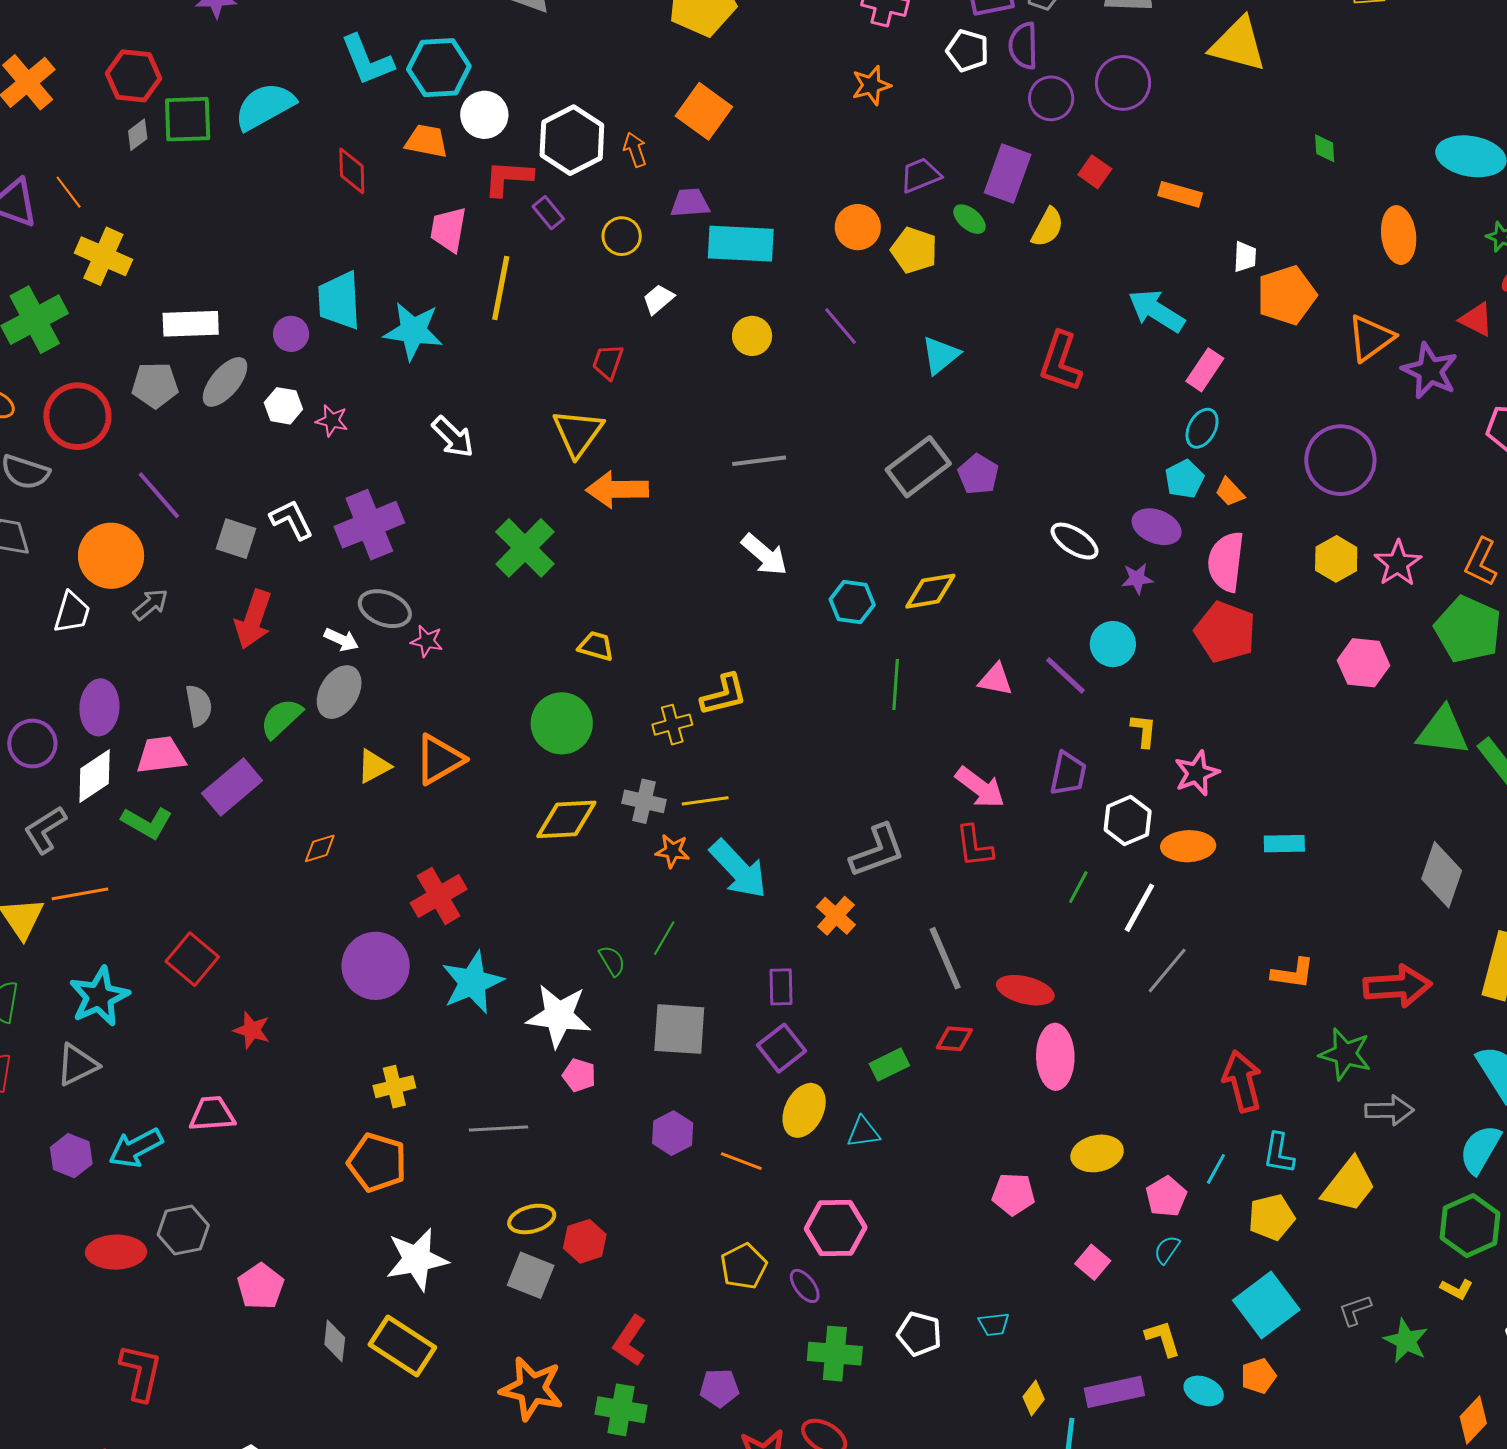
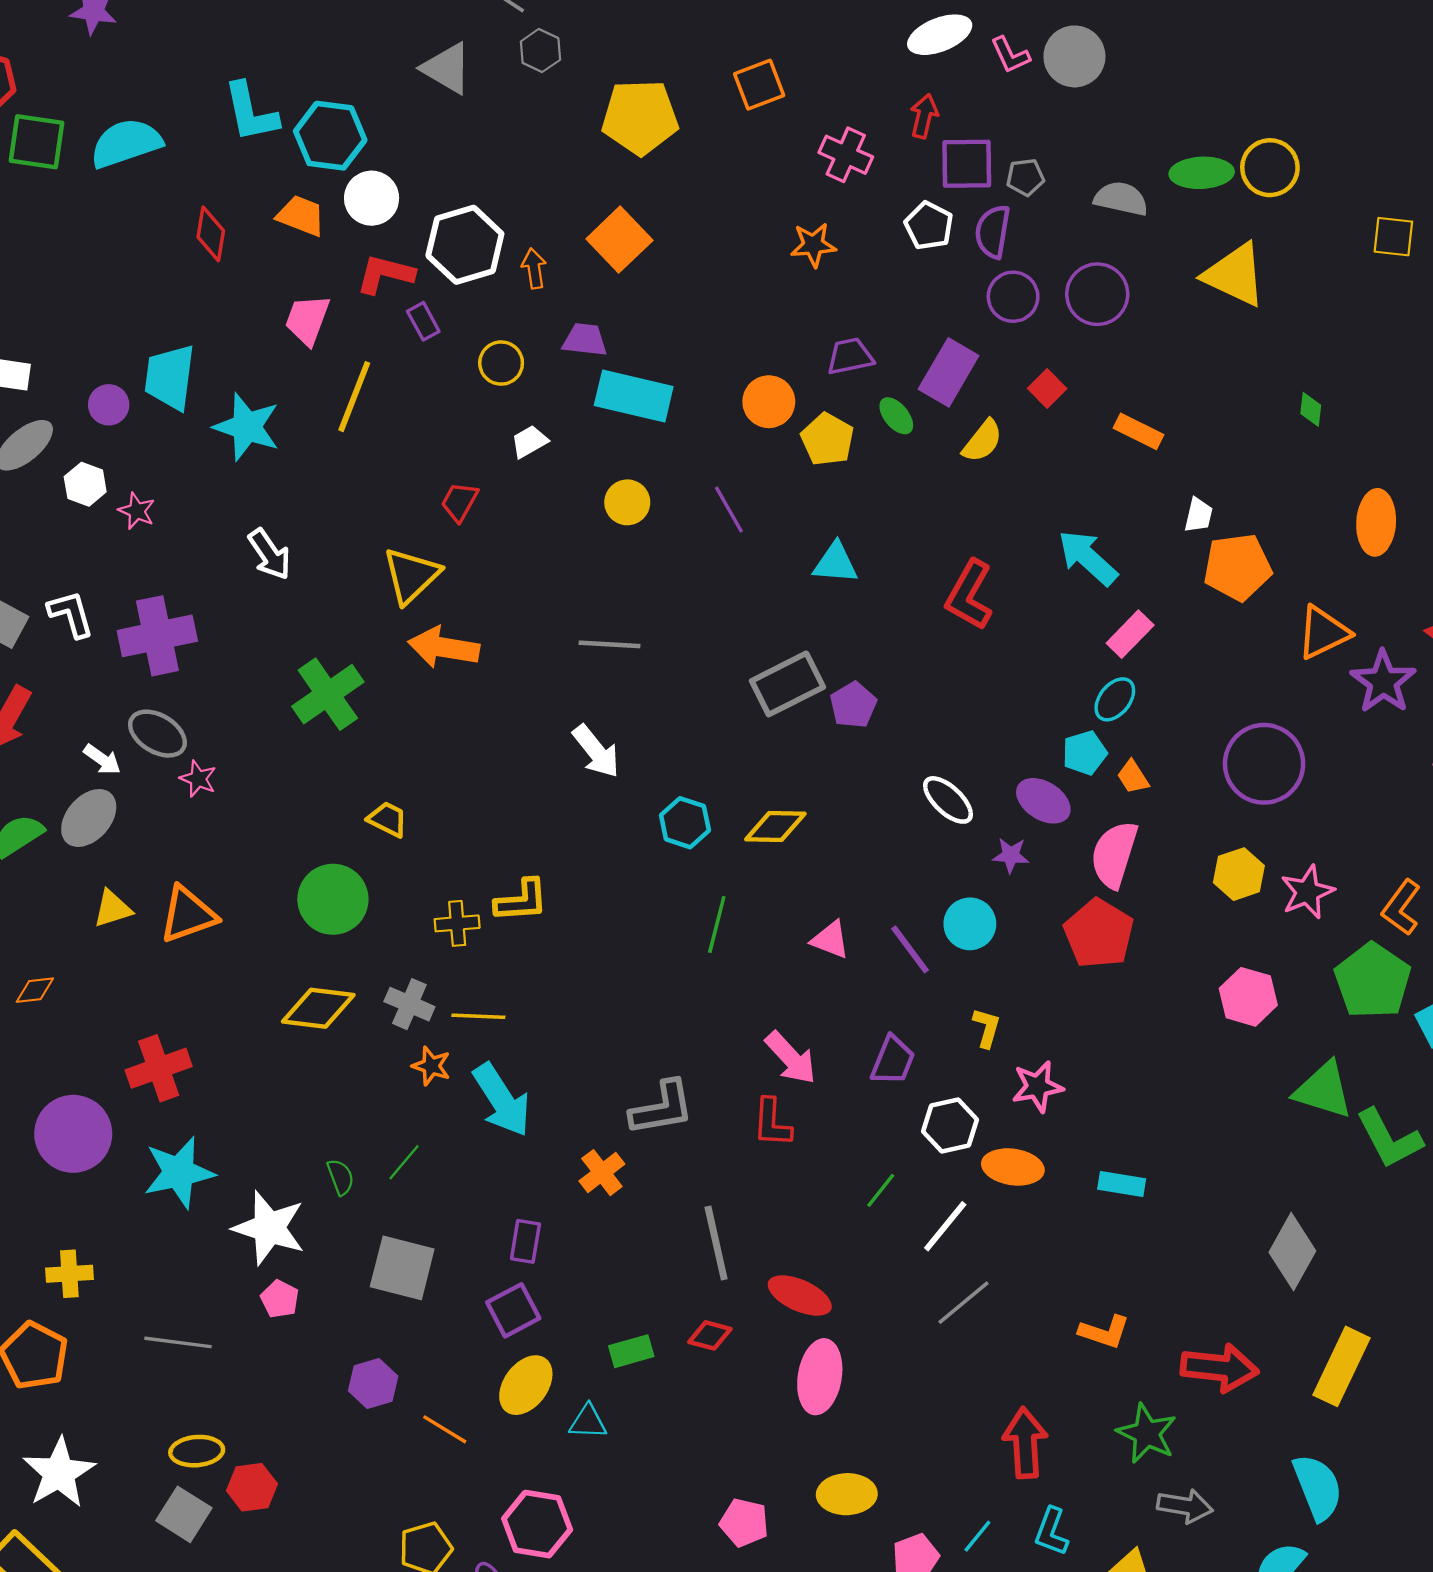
cyan triangle: (940, 355) -> (835, 563), turned 33
white star: (417, 1259) -> (59, 1473), turned -30

